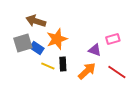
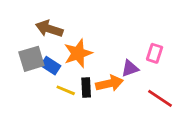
pink rectangle: (113, 39) -> (155, 53), turned -56
purple triangle: (95, 50) -> (130, 68), turned -40
orange arrow: (87, 71) -> (109, 83), moved, turned 30

